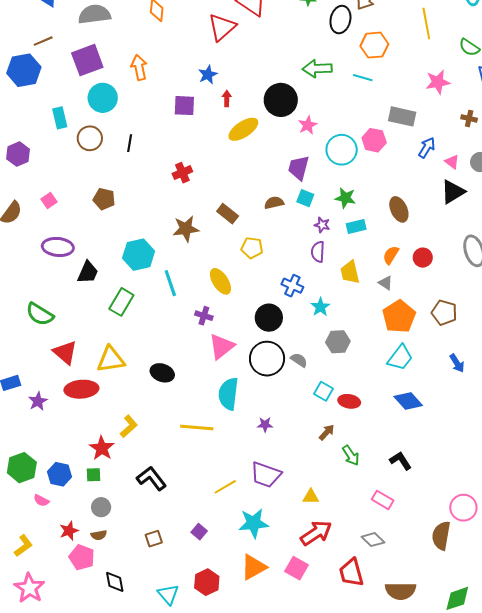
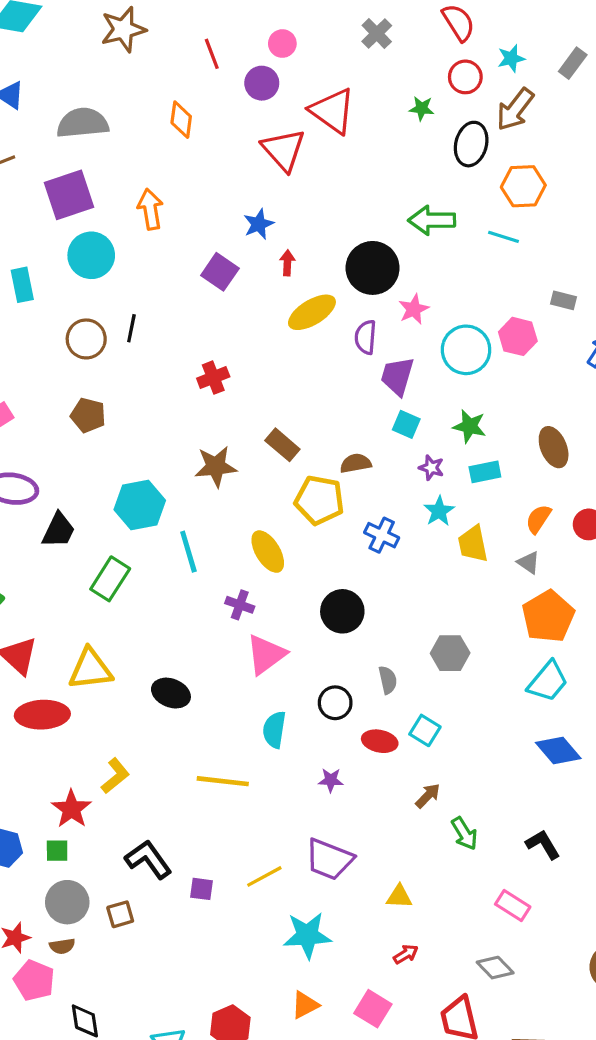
red triangle: (222, 27) -> (283, 150), turned -32
purple square: (184, 106) -> (220, 272), turned 30
gray rectangle: (402, 116) -> (564, 300), size x0.6
brown circle: (90, 138) -> (86, 339), moved
brown semicircle: (274, 203) -> (356, 463), moved
yellow pentagon: (252, 248) -> (319, 500), size x1.4
purple semicircle: (318, 252) -> (366, 337), moved
blue cross: (292, 286) -> (382, 535), moved
cyan star: (320, 307) -> (439, 511), moved
black circle: (267, 359) -> (335, 703), moved, size x0.6
gray semicircle: (299, 360) -> (388, 680), turned 42
cyan semicircle: (228, 394) -> (274, 730), size x0.7
red ellipse: (349, 401) -> (380, 741), moved
gray circle: (101, 507) -> (67, 902), size x1.4
purple square: (199, 532) -> (202, 889), moved, turned -35
red arrow: (316, 533) -> (406, 954), size x0.5
brown square: (154, 539) -> (120, 914), moved
orange triangle: (254, 567) -> (305, 1005), size x0.7

